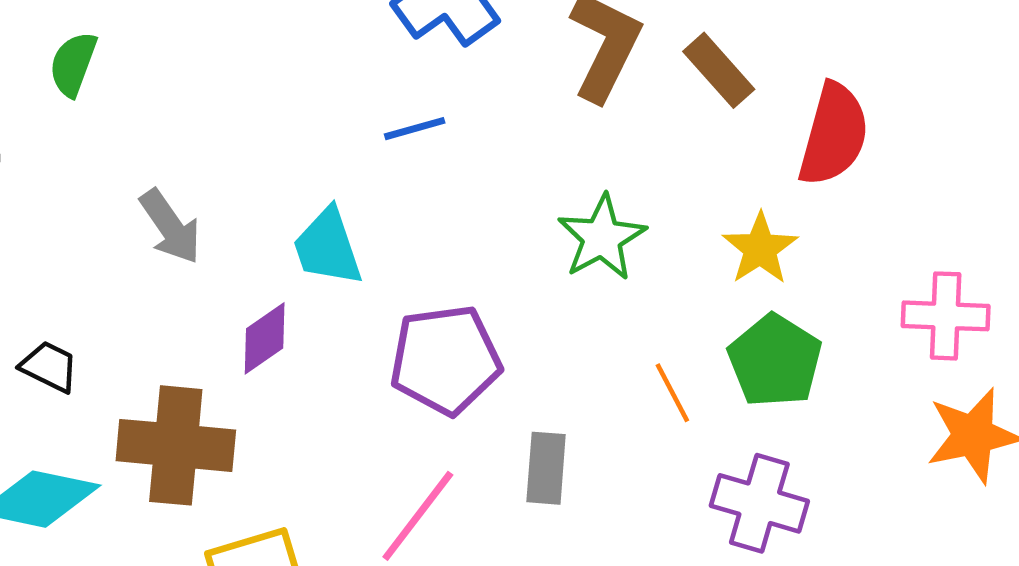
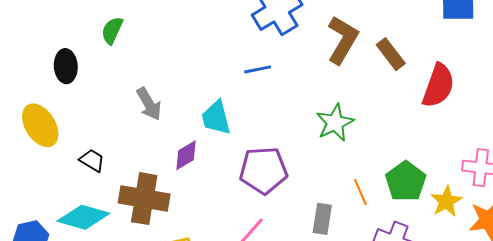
yellow star: (760, 249) -> (446, 201), moved
gray rectangle: (546, 468) -> (322, 219), moved

